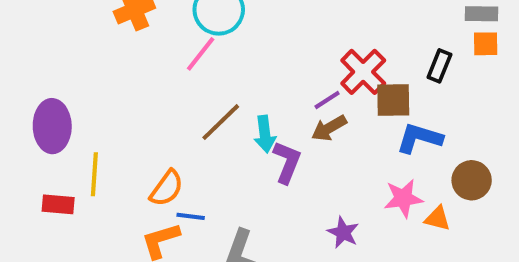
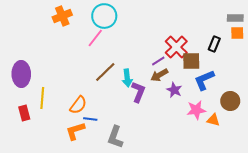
blue L-shape: (419, 138) -> (204, 80), turned -40
red rectangle: (58, 204) -> (24, 113), turned 70
purple star: (343, 232) -> (174, 90), moved

